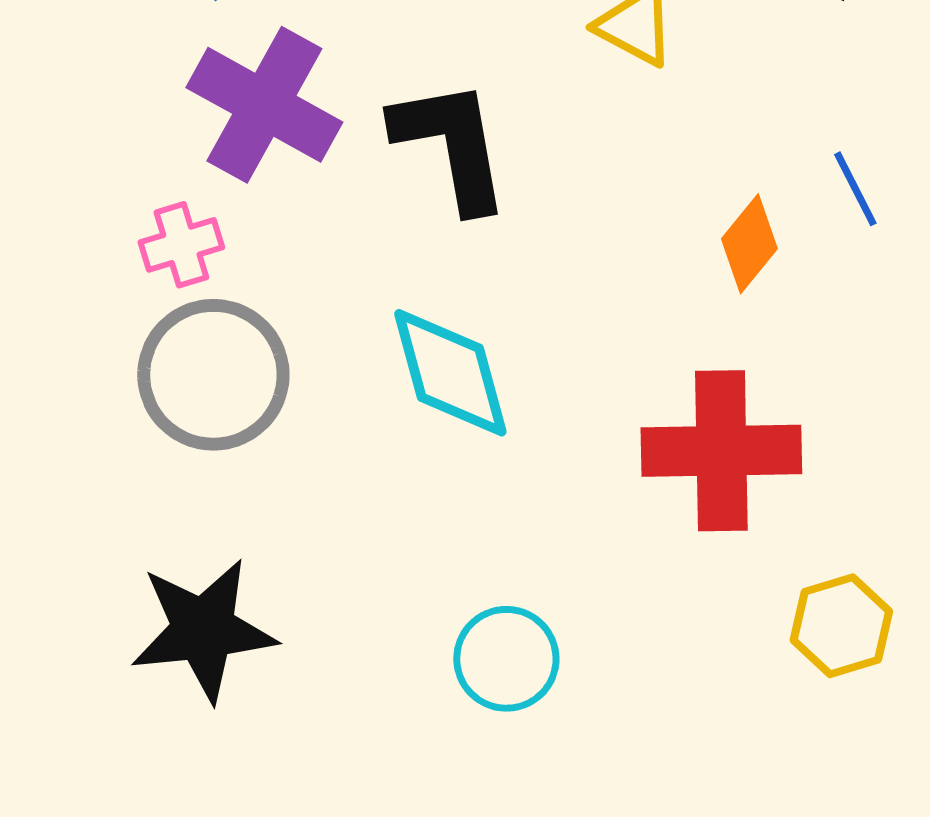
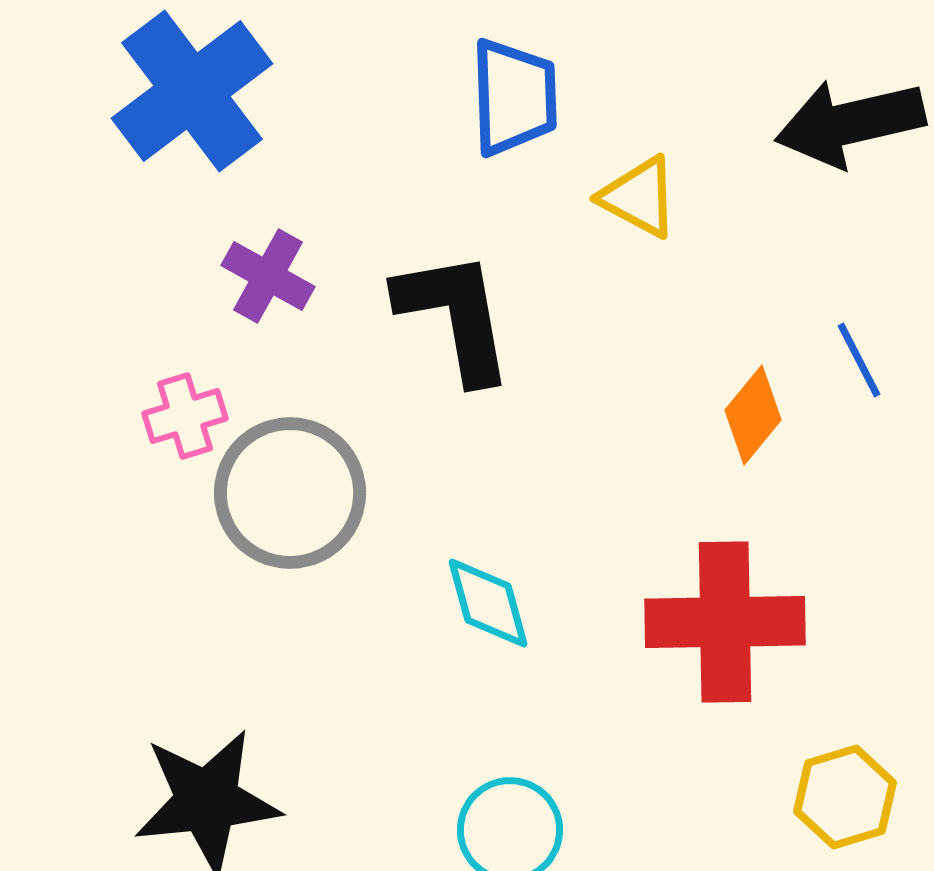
purple cross: (264, 105) -> (268, 276), size x0.6
cyan diamond: (450, 373) -> (488, 603), moved, size x0.7
gray circle: (213, 375) -> (290, 493), moved

